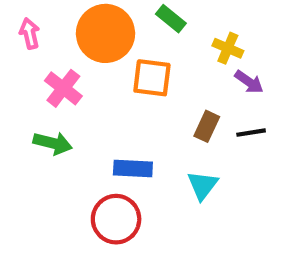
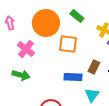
blue rectangle: (133, 168) -> (73, 77), moved

